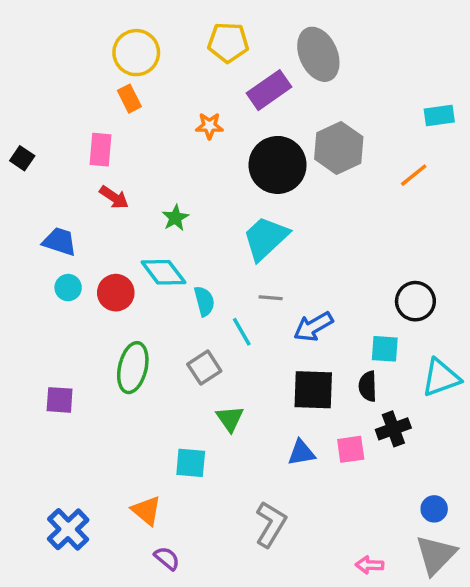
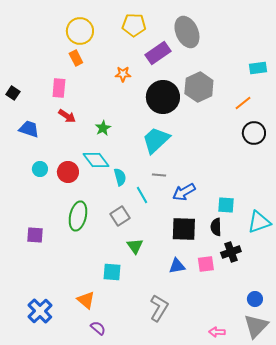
blue trapezoid: (60, 242) -> (29, 129), moved
black circle: (415, 301) -> (254, 133), moved

